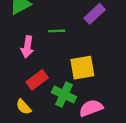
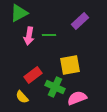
pink arrow: (27, 47) -> (29, 36), moved

